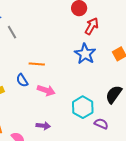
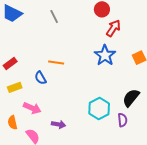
gray line: (12, 32) -> (54, 16), moved
pink arrow: (46, 90) -> (32, 108), moved
purple semicircle: (101, 124) -> (122, 120), moved, turned 56

